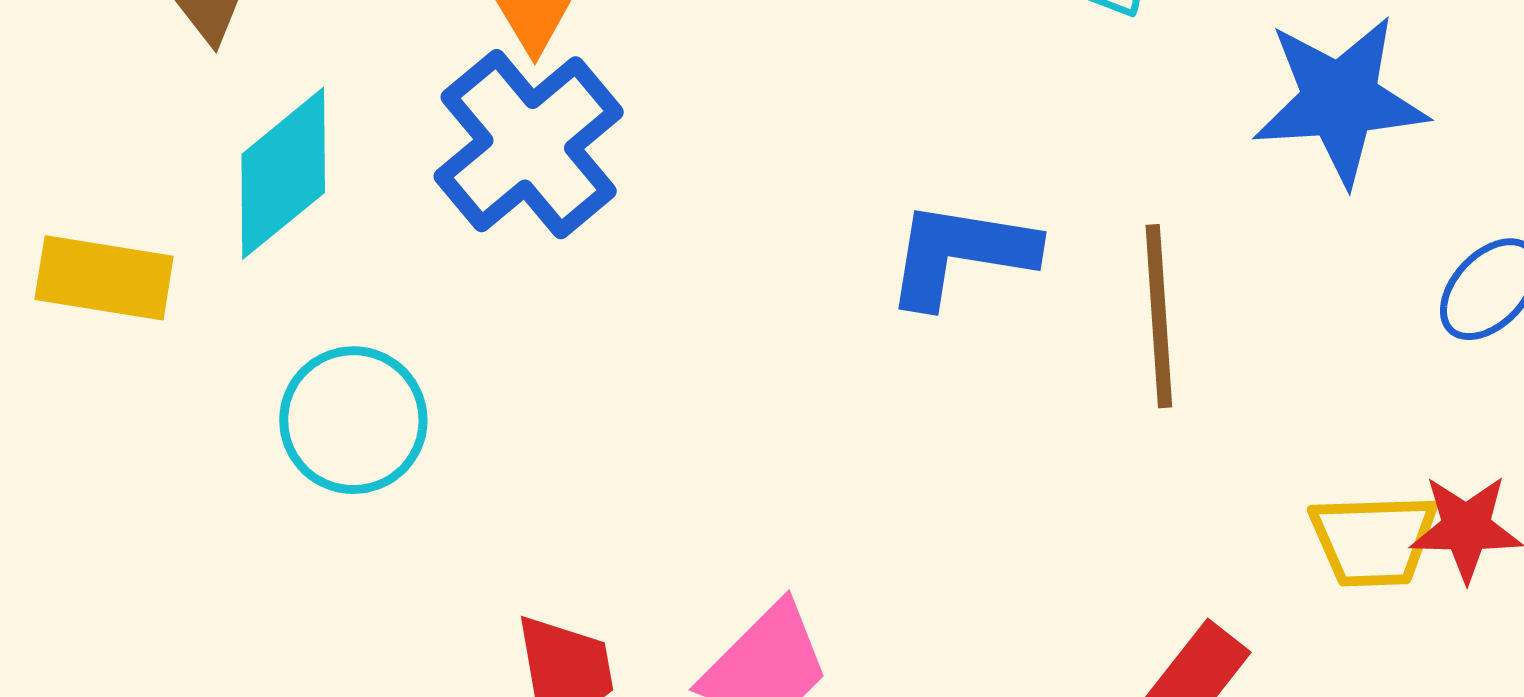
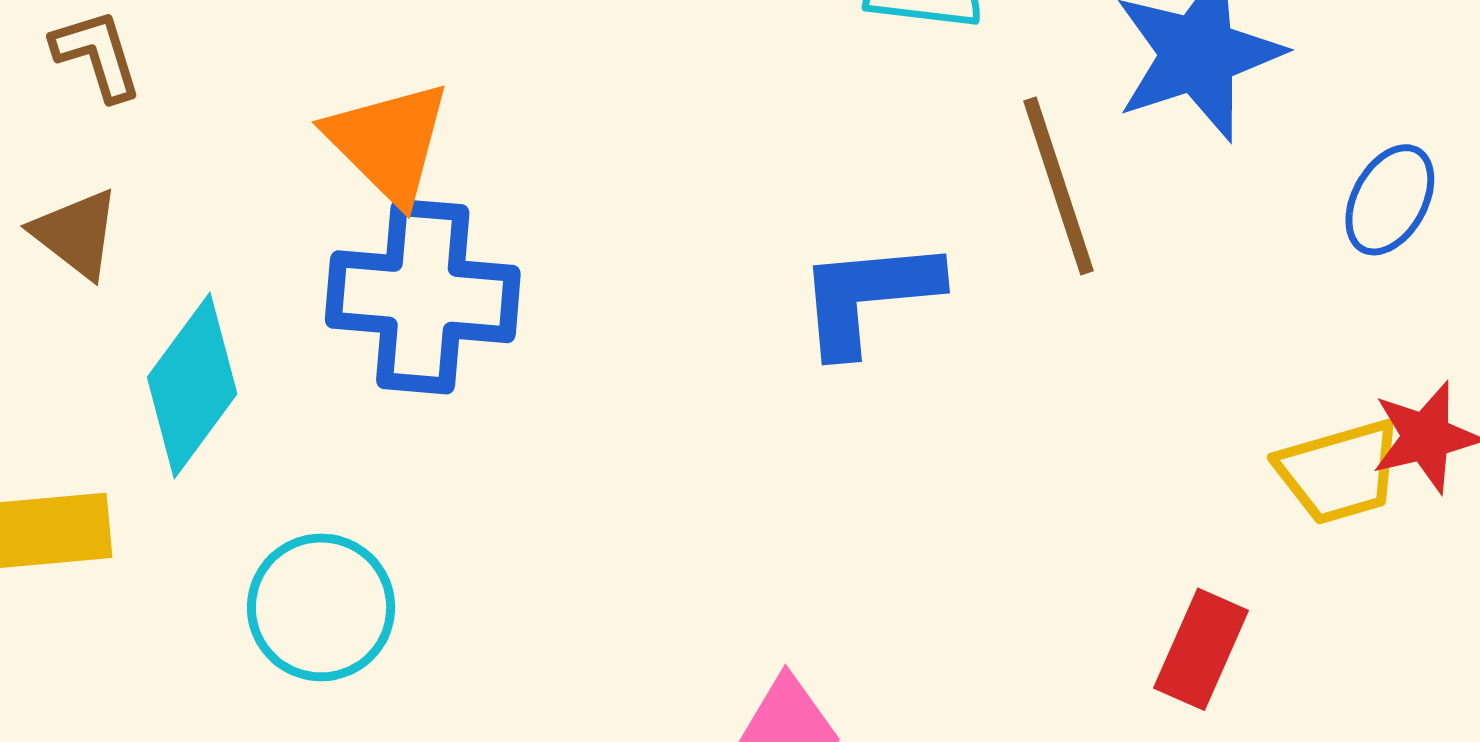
blue cross: (529, 144) -> (423, 297), turned -31
brown line: (1159, 316) -> (1058, 186), moved

